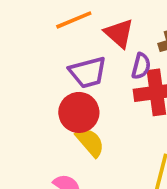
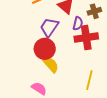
purple trapezoid: (88, 72) -> (49, 27), turned 140

